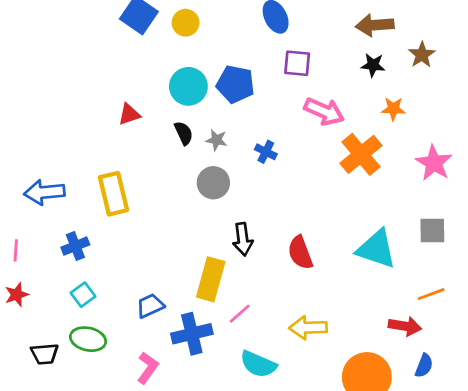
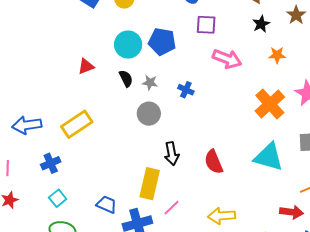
black star: (373, 65) -> (261, 24), turned -30
orange cross: (361, 154) -> (270, 104), moved
yellow rectangle: (113, 194) -> (77, 124), turned 72
blue trapezoid: (150, 306) -> (107, 204), turned 50

